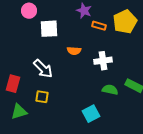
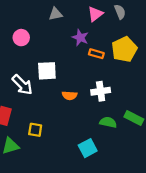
white square: (49, 29) -> (47, 71), moved
orange semicircle: (74, 51) -> (70, 95), moved
white arrow: (43, 69) -> (22, 85), moved

